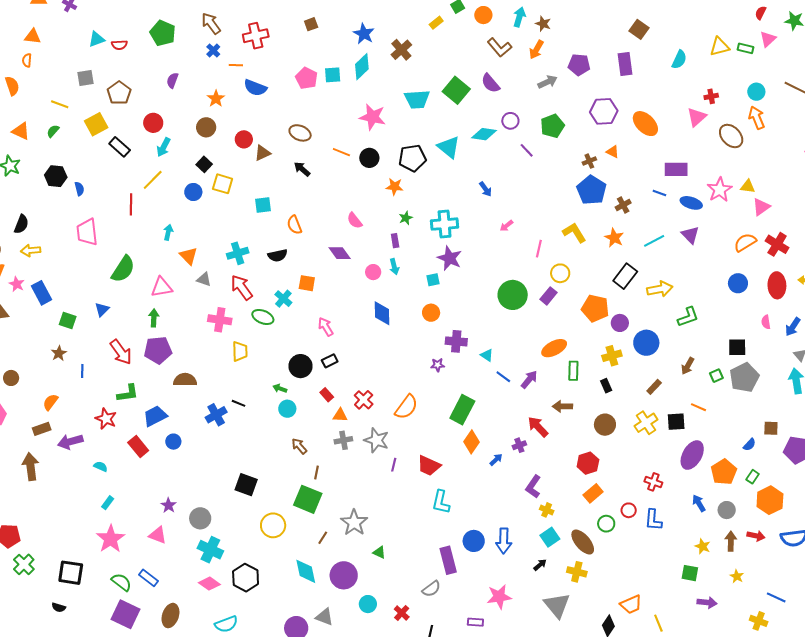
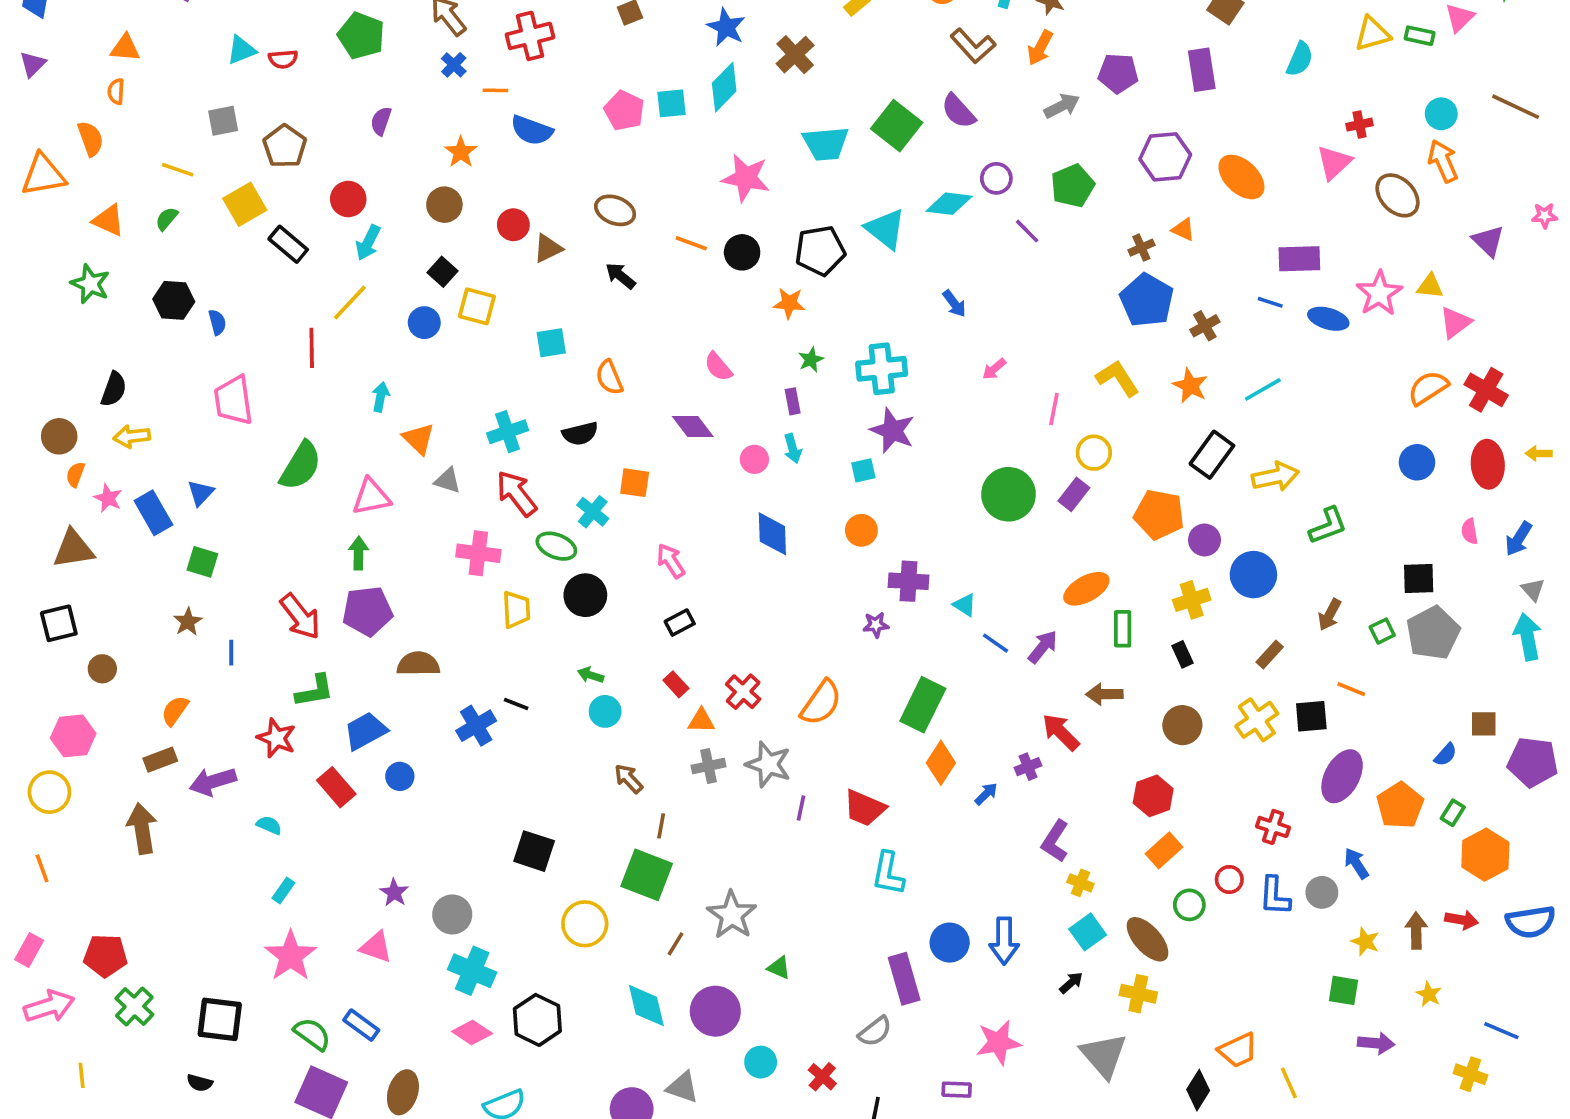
purple triangle: (690, 235) -> (1488, 241), moved
blue triangle: (102, 309) -> (201, 493), moved
black circle: (301, 366) -> (585, 595), moved
gray circle: (727, 510) -> (1322, 892), moved

